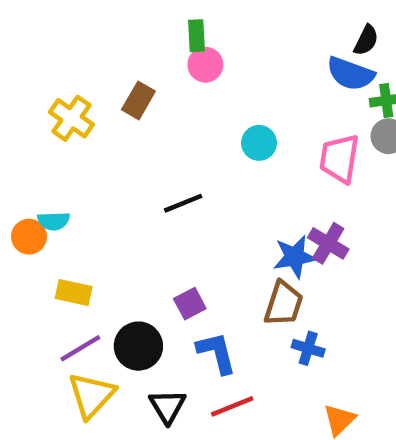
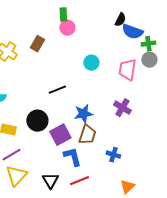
black semicircle: (366, 40) -> (120, 20), moved
blue star: (295, 257) -> (83, 114), moved
purple square: (190, 304) -> (60, 135), size x1.5
brown trapezoid: (284, 304) -> (87, 135), moved
black circle: (138, 346) -> (37, 121), moved

